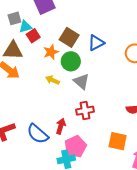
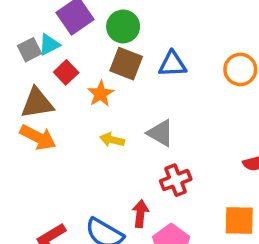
cyan triangle: (25, 27) -> (49, 45), moved
blue triangle: (96, 43) -> (172, 64), turned 36
green circle: (71, 61) -> (123, 26), moved

